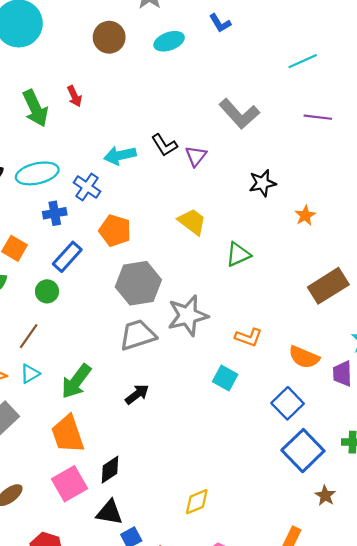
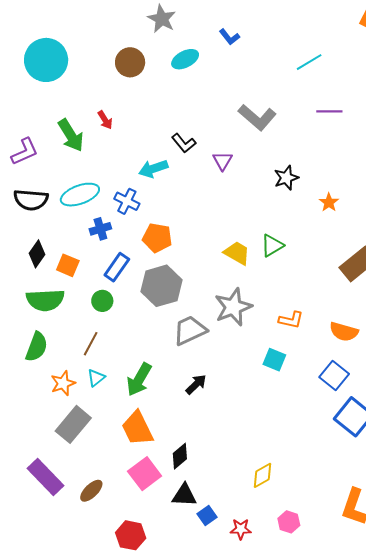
black L-shape: (164, 145) -> (184, 143), moved
yellow trapezoid: (192, 222) -> (237, 253), moved
gray hexagon: (138, 283) -> (162, 286), moved

